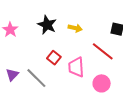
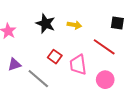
purple triangle: (12, 75) -> (14, 64), moved, turned 32

